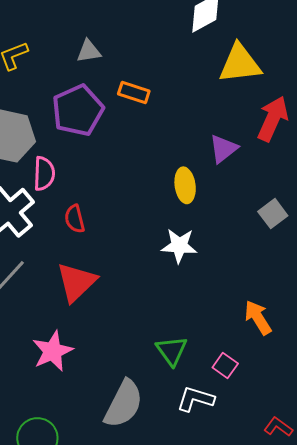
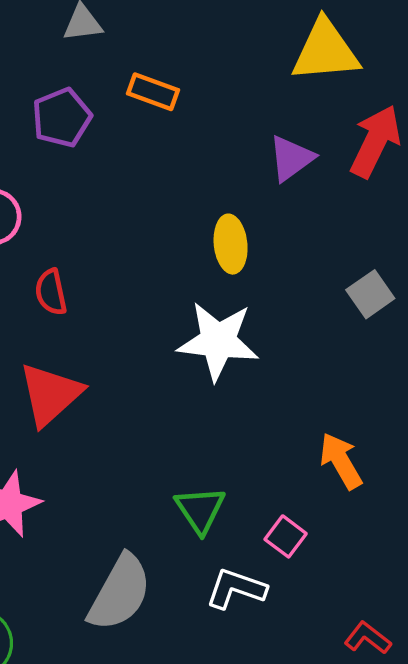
purple pentagon: (78, 110) -> (62, 118), size x0.7
purple triangle: (223, 149) -> (291, 158), moved
white star: (179, 246) -> (218, 341), size x1.4

